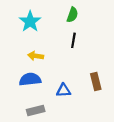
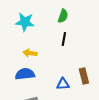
cyan star: (30, 21) -> (25, 22), turned -30
blue triangle: (63, 90) -> (63, 84), moved

